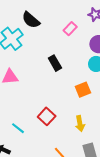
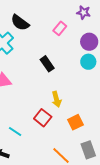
orange square: (83, 90) -> (76, 122), moved
yellow arrow: (80, 123) -> (57, 99), moved

